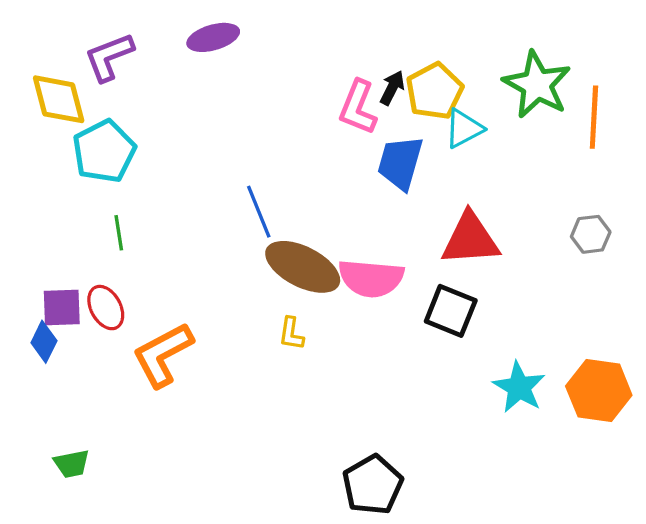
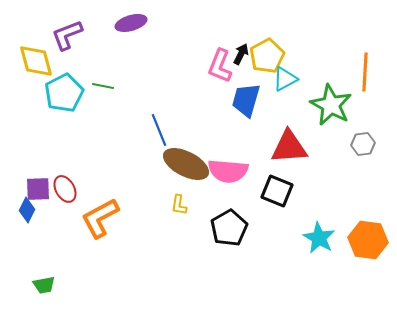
green star: (537, 85) -> (331, 105), moved
green line: (119, 233) -> (103, 86), moved, turned -70
black pentagon: (373, 485) -> (229, 228), moved

